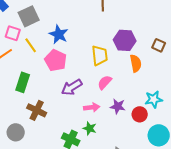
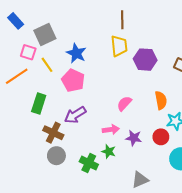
yellow trapezoid: (100, 55) -> (119, 46), moved
orange semicircle: (136, 63) -> (161, 100), moved
purple arrow: (72, 87) -> (75, 115), moved
purple star: (118, 106) -> (134, 138), moved
gray circle: (16, 132) -> (56, 156), moved

